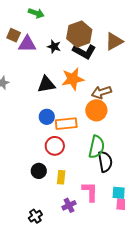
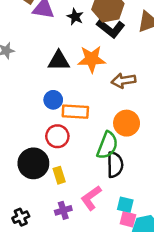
orange circle: (96, 110) -> (127, 123), moved
black circle: (39, 171) -> (33, 163), size x1.6
yellow rectangle: (61, 177) -> (59, 175), turned -32
pink L-shape: (90, 192) -> (91, 198), turned -135

